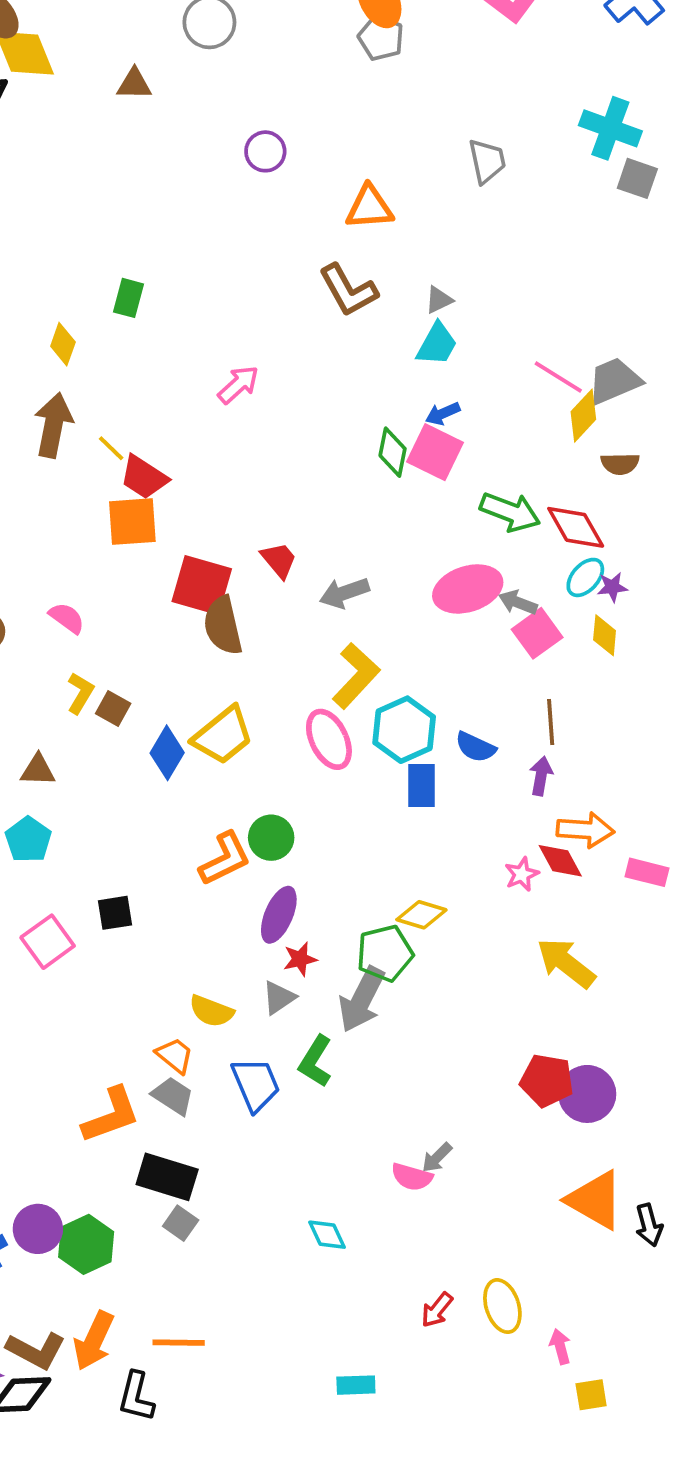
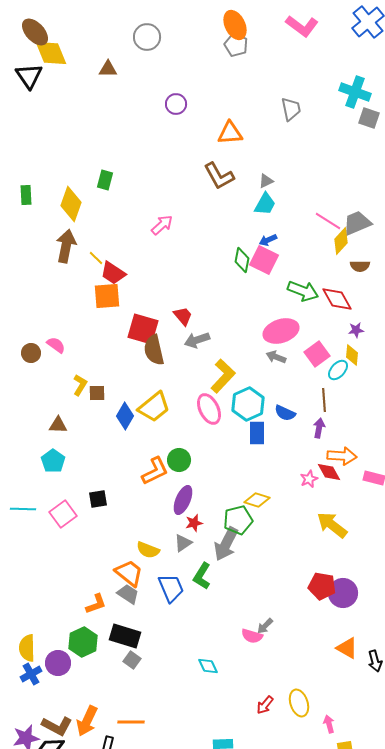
yellow diamond: (63, 344) -> (71, 204), size x1.6
cyan ellipse: (585, 577) -> (338, 370), moved
gray arrow: (344, 593) -> (197, 340), moved
gray arrow: (518, 602) -> (276, 357), moved
pink semicircle: (67, 618) -> (56, 345), moved
brown square: (113, 708) -> (97, 393), turned -30
orange trapezoid: (175, 1055) -> (129, 573), size x1.4
orange L-shape: (111, 1115) -> (96, 604), size x0.7
orange triangle: (595, 1200) -> (347, 648), size x0.7
green hexagon: (86, 1244) -> (83, 642), moved

